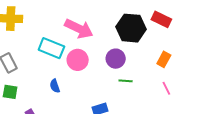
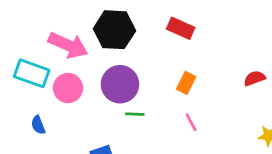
black hexagon: (131, 28) -> (114, 30), moved
purple circle: (116, 59) -> (120, 84), size x1.4

